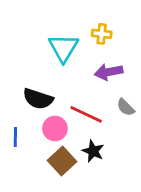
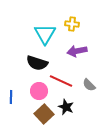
black semicircle: (38, 99) -> (37, 63), moved
gray semicircle: (126, 107) -> (89, 85), moved

